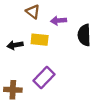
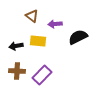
black semicircle: (84, 35) -> (78, 37), turned 66
brown cross: (13, 90) -> (17, 71), moved

